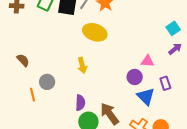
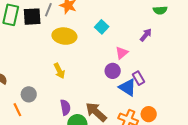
cyan square: (173, 28) -> (102, 27), moved
pink triangle: (147, 61) -> (122, 53), turned -32
purple rectangle: (165, 83) -> (139, 78), moved

